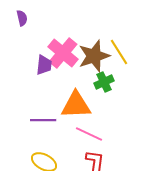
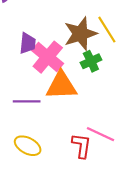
pink cross: (63, 53) -> (48, 57), moved
pink line: (89, 134) -> (100, 134), moved

